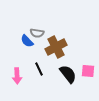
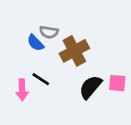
black line: (39, 69) -> (41, 79), moved, turned -32
black semicircle: (68, 74) -> (90, 87), turned -102

